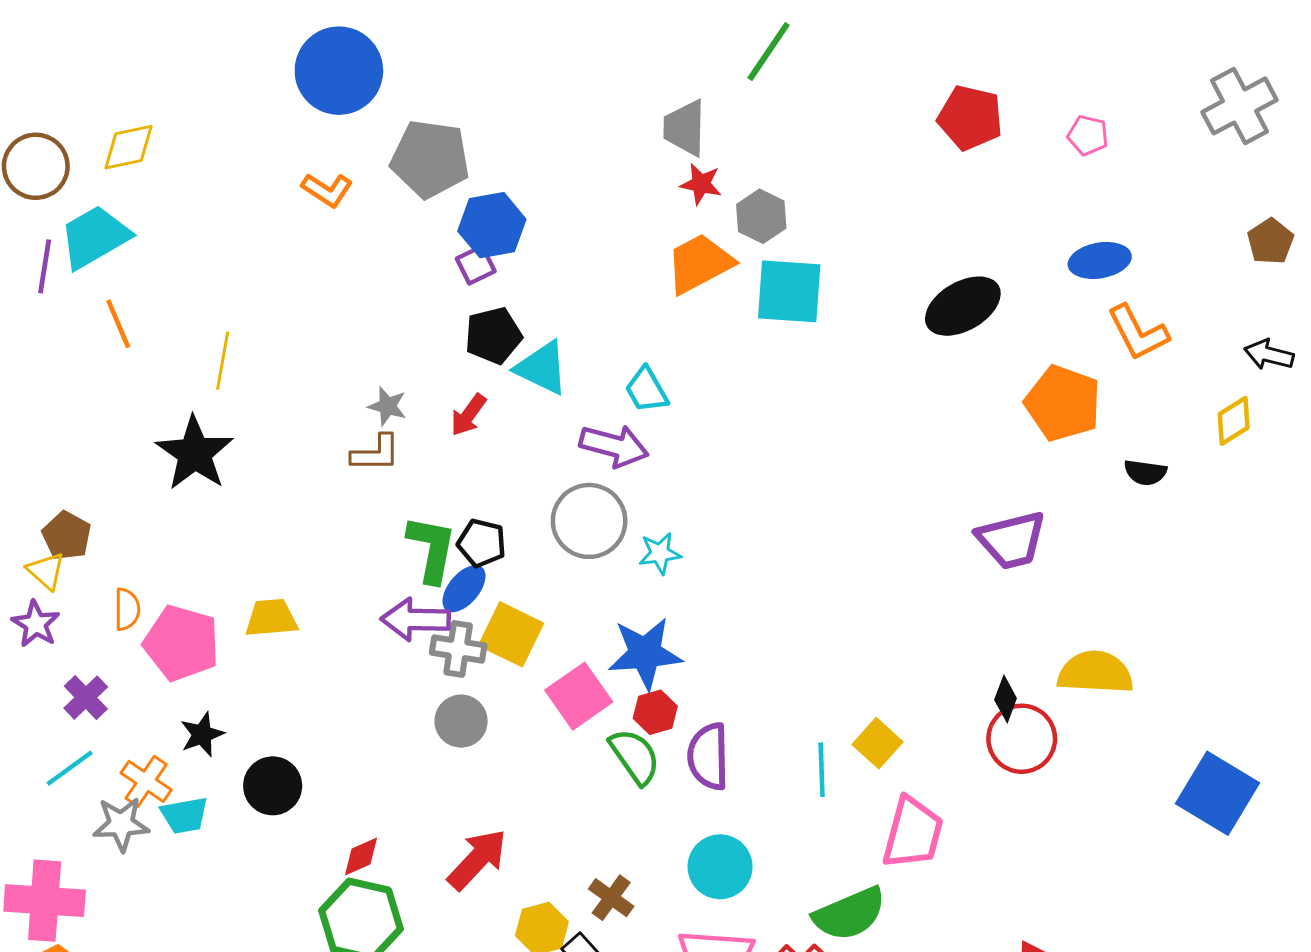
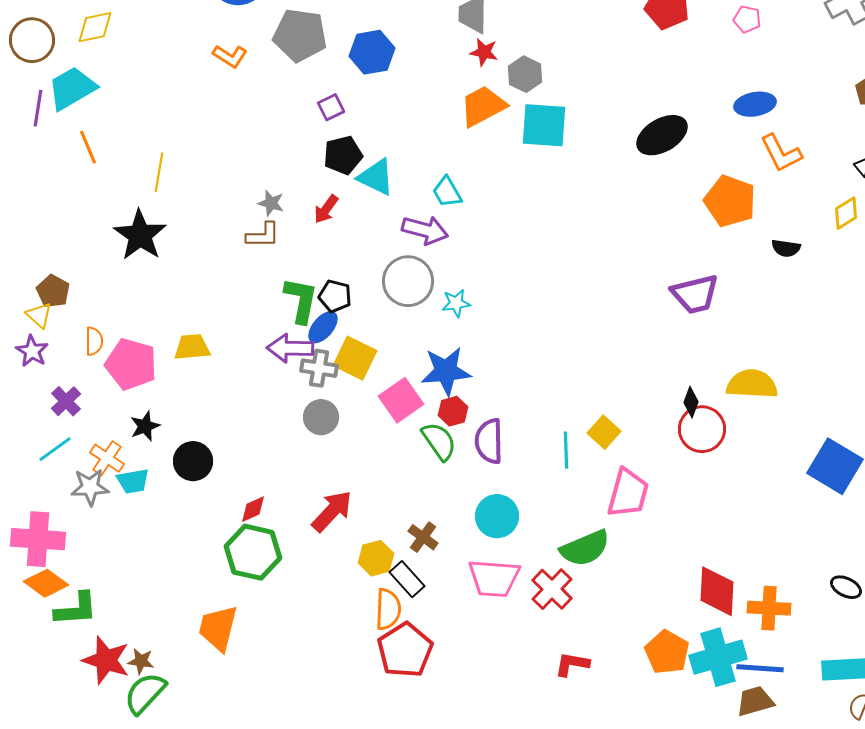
blue hexagon: (492, 225) -> (372, 52), moved

